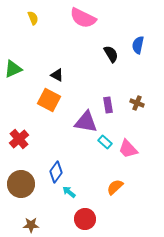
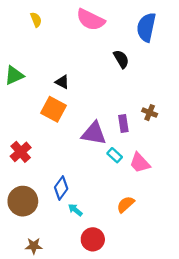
blue semicircle: (138, 45) -> (146, 27), moved, size x1.5
purple rectangle: (108, 105) -> (123, 123), moved

